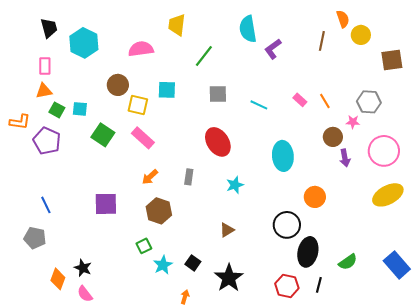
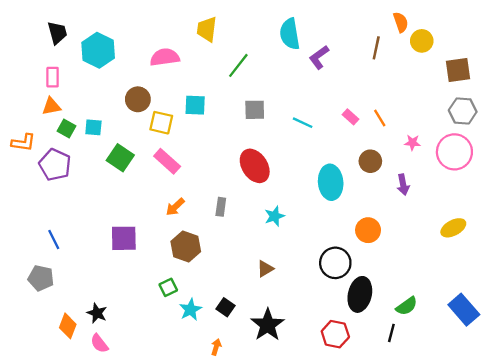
gray hexagon: (369, 102) -> (463, 111), moved
brown circle: (333, 137) -> (370, 161), moved
pink circle: (384, 151) -> (454, 152), moved
yellow ellipse: (388, 195) -> (453, 228), size x0.7
black line: (319, 285) -> (391, 333), moved

